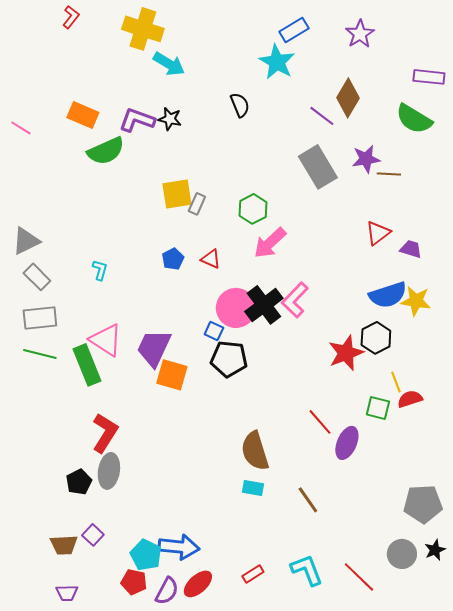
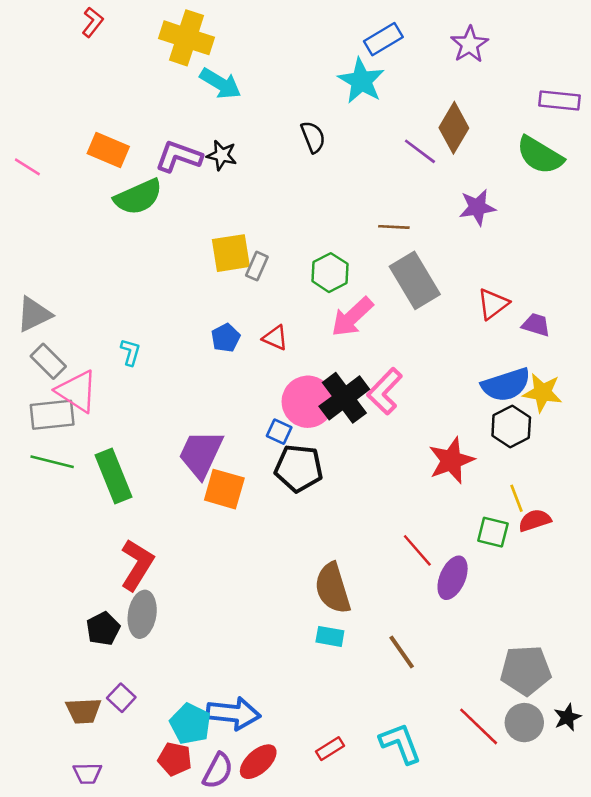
gray rectangle: (318, 167) -> (415, 280), moved
brown line: (389, 174) -> (394, 227), moved
black hexagon: (376, 338) -> (511, 426), moved
pink triangle: (106, 340) -> (77, 391), moved
gray pentagon: (423, 504) -> (526, 670), moved
red line: (359, 577) -> (479, 726), moved

